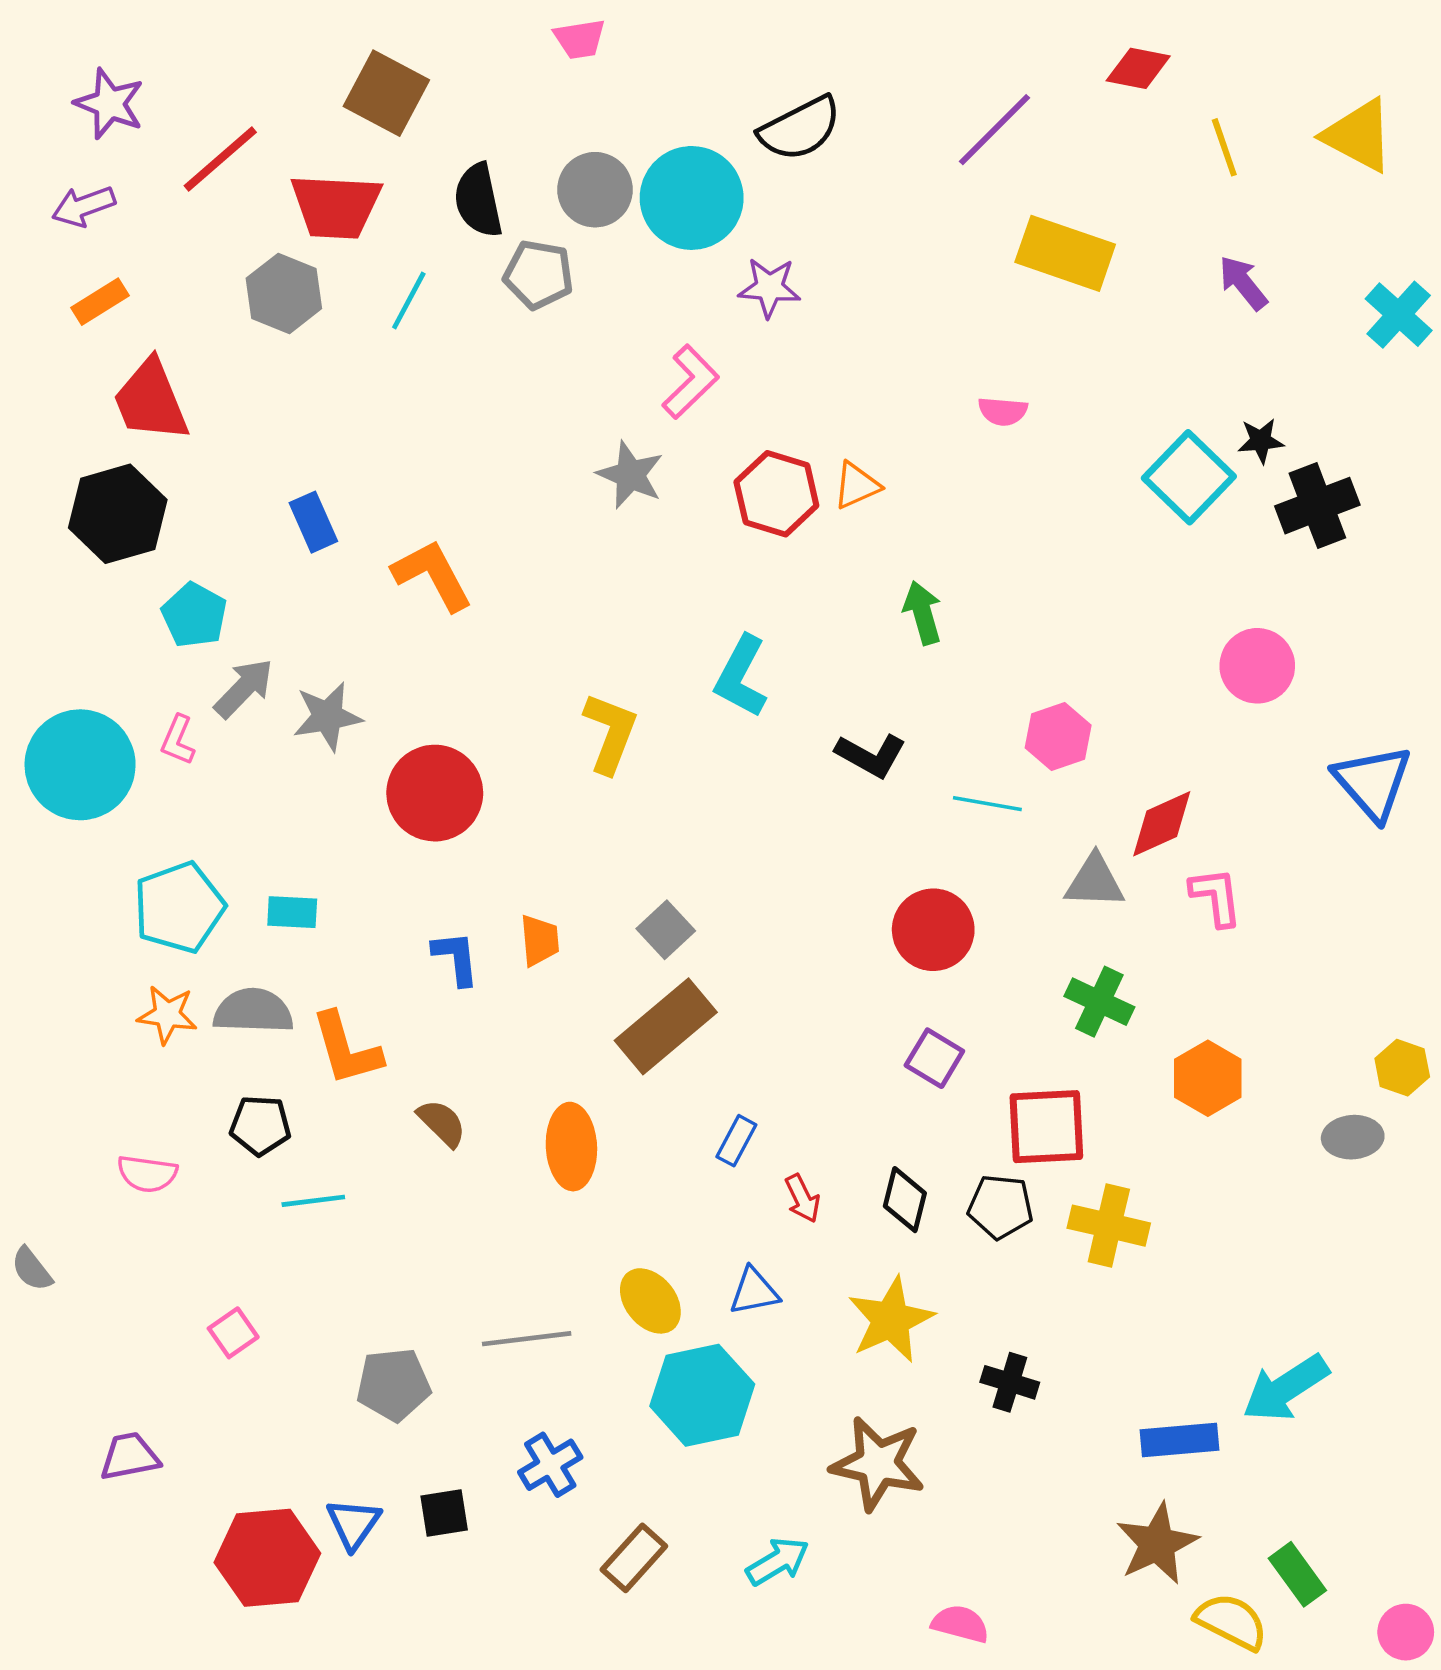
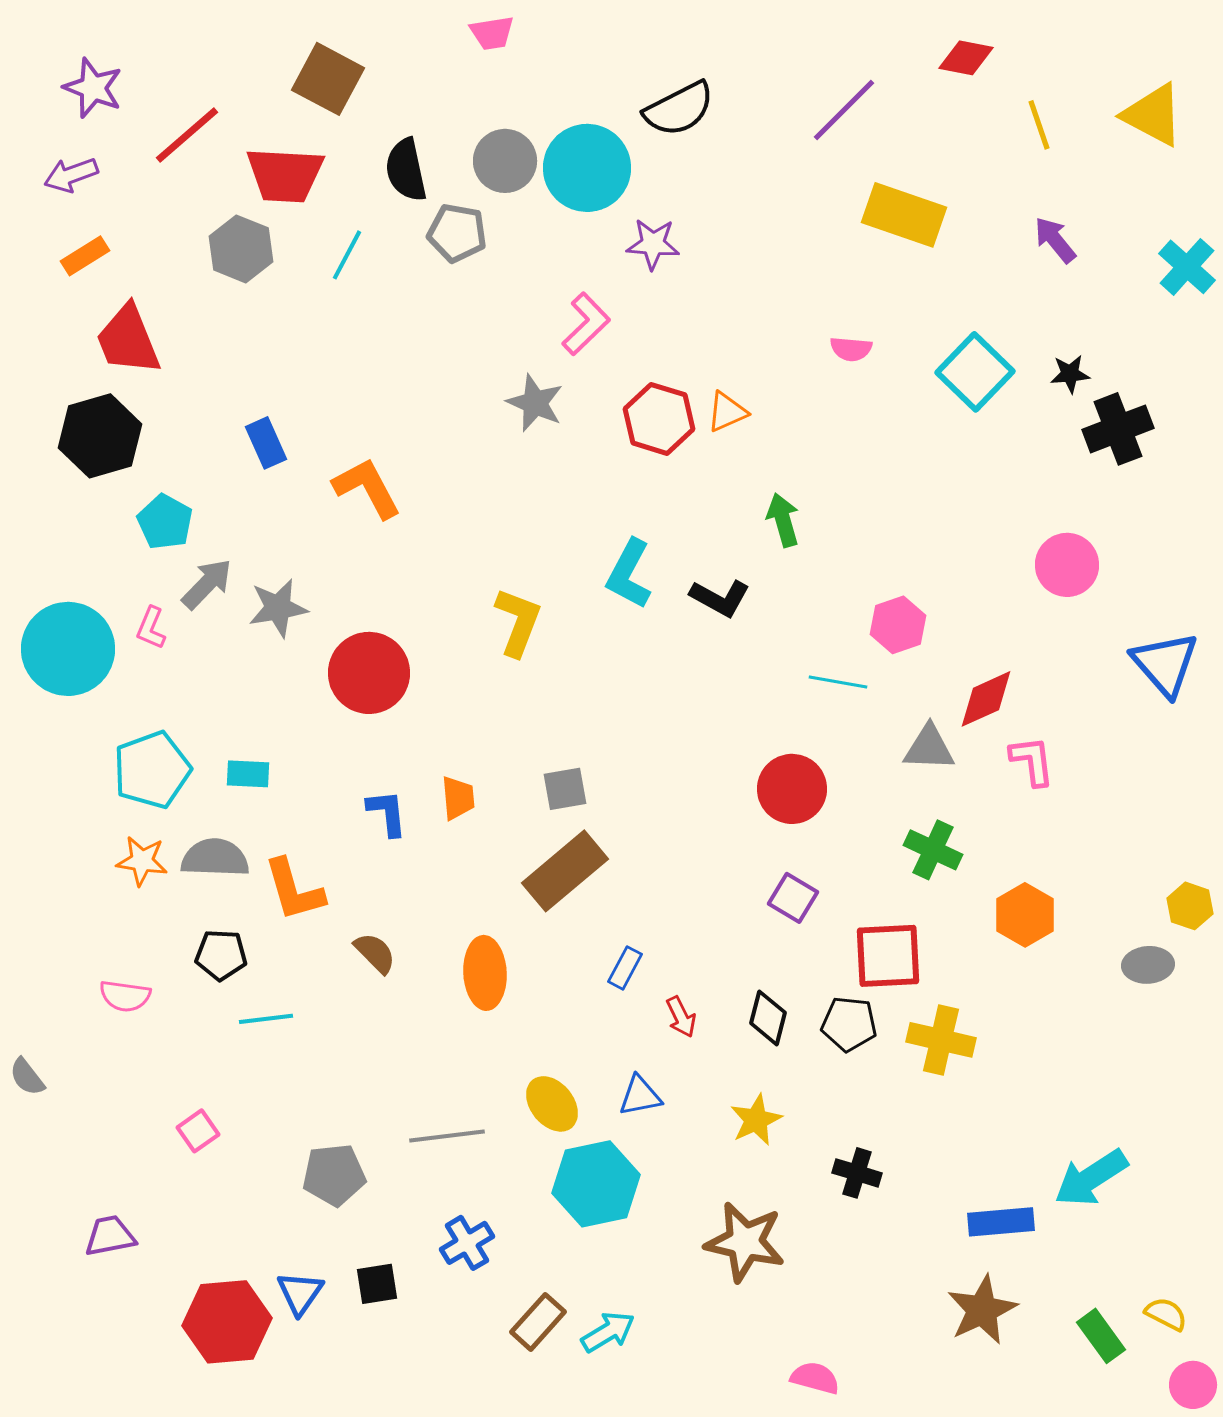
cyan square: (1189, 477) -> (975, 372), moved
black L-shape: (871, 755) -> (720, 598), moved
gray square: (666, 930) -> (565, 789), turned 33
yellow star: (891, 1320) -> (756, 1120), size x0.7
cyan arrow: (778, 1561) -> (608, 1332), moved
yellow semicircle: (1231, 1621) -> (1166, 1314), moved, size x0.7

